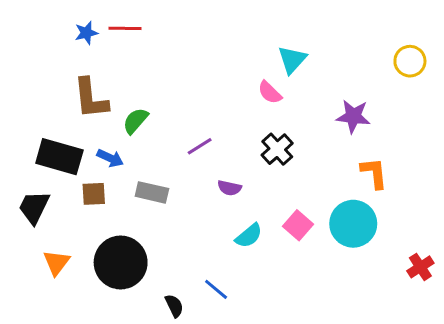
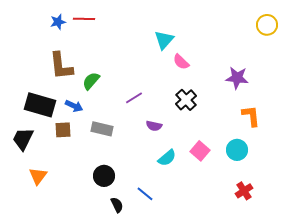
cyan triangle: (292, 60) -> (164, 40), moved
yellow circle: (410, 61) -> (267, 25), moved
cyan circle: (353, 224) -> (237, 150), size x0.7
black circle: (121, 262) -> (104, 176), moved, size x0.6
red cross: (420, 267) -> (244, 191), moved

